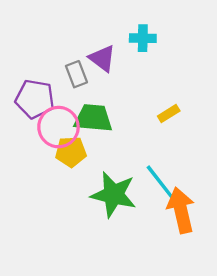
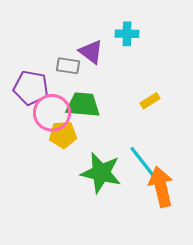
gray rectangle: (76, 74) -> (68, 66), turned -60

